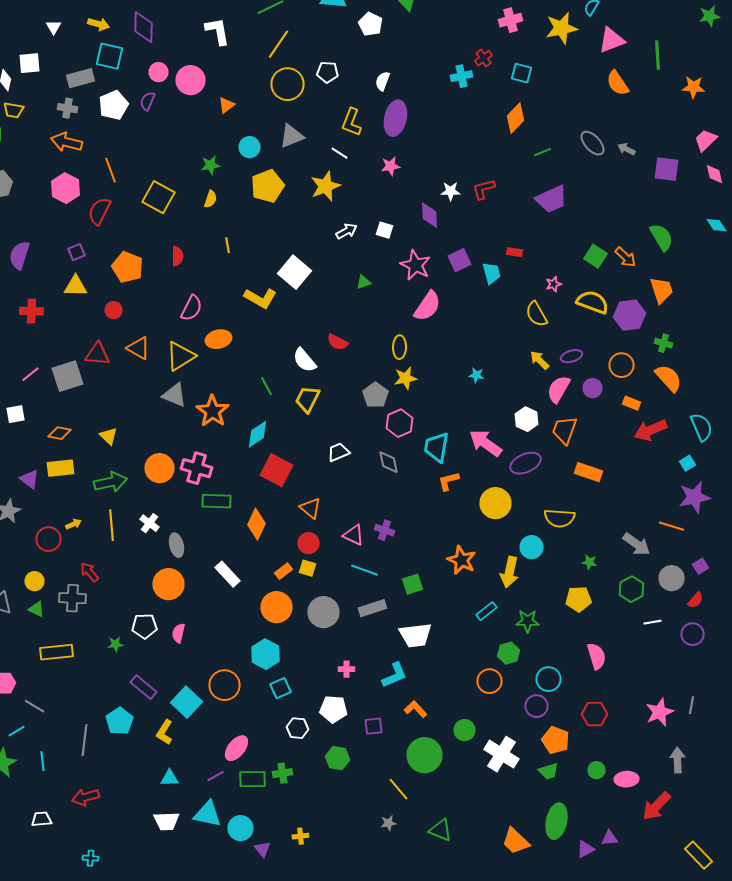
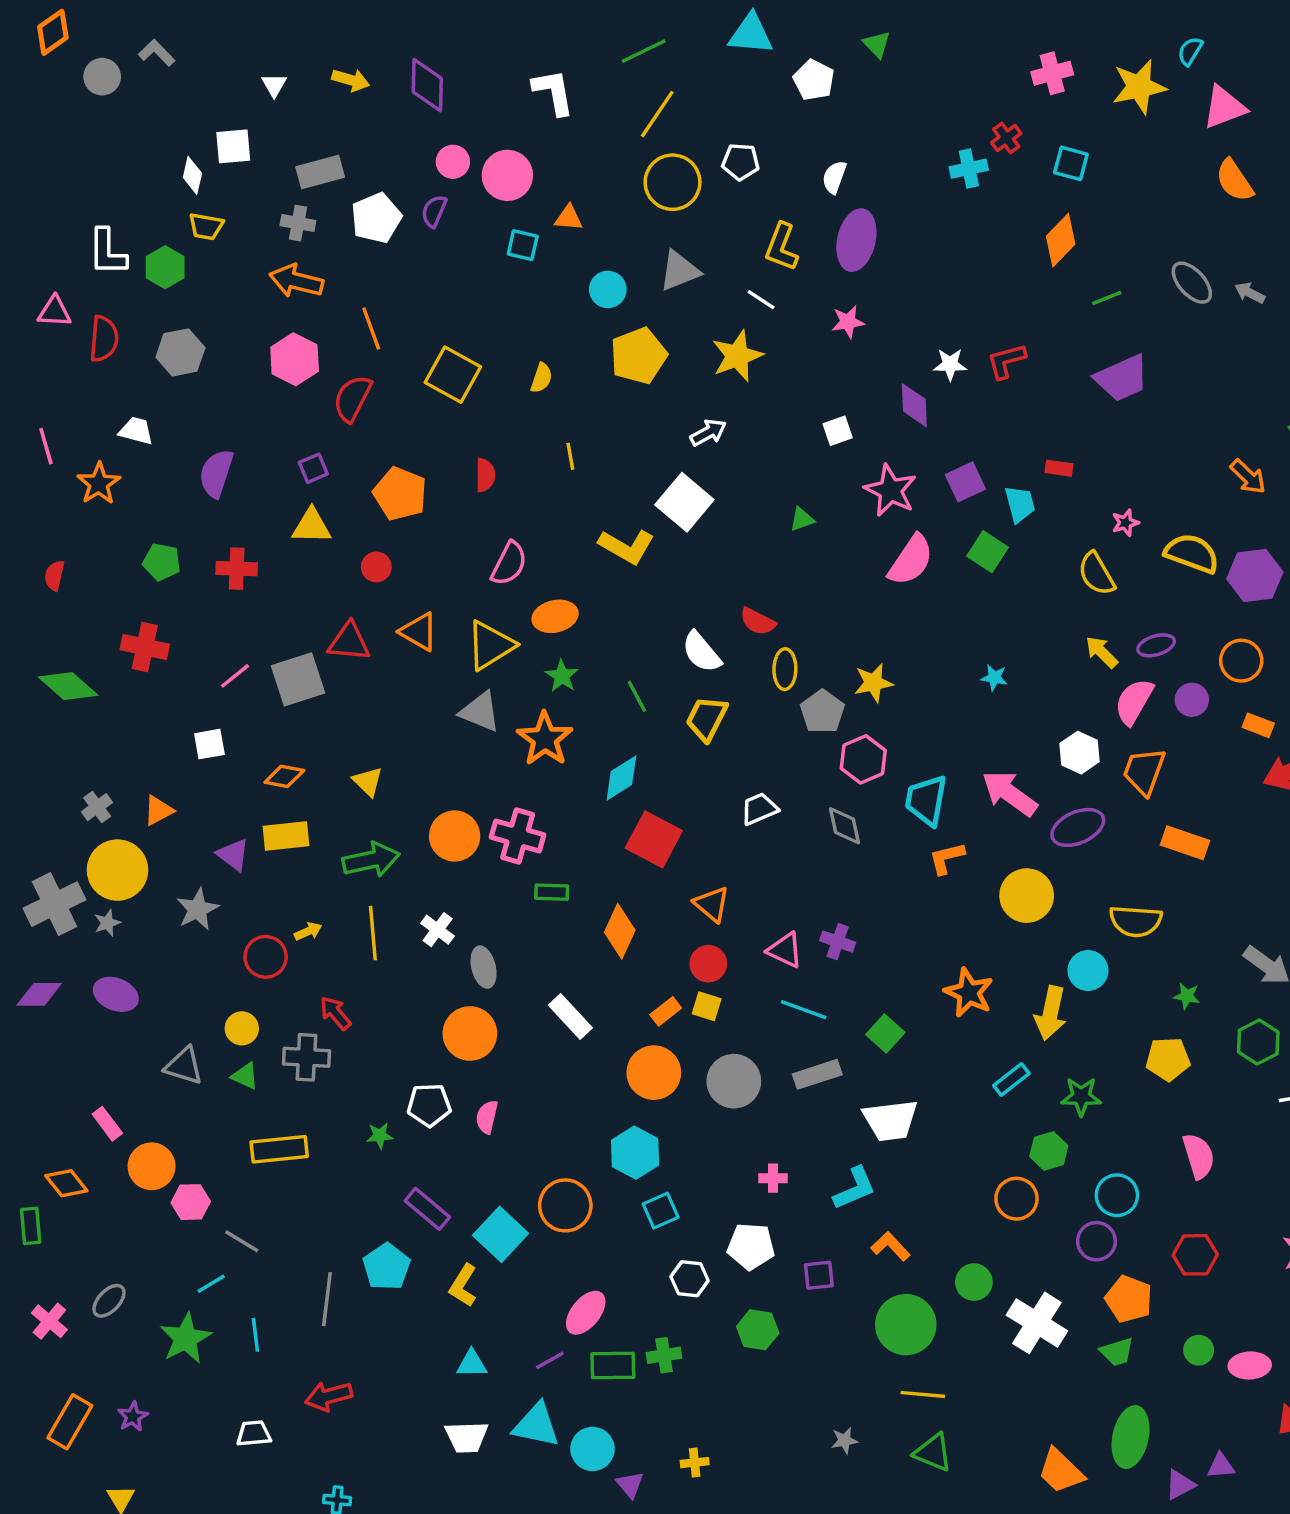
cyan square: (110, 56) -> (523, 245), moved, size x0.7
orange triangle: (226, 105) -> (569, 218), turned 42
green star: (210, 165) -> (562, 676), moved, turned -30
white square: (384, 230) -> (838, 431), turned -36
white arrow: (346, 231) -> (708, 432), moved
green square: (596, 256) -> (988, 552), moved
yellow ellipse: (400, 347) -> (785, 669), moved
green rectangle: (216, 501) -> (552, 892), size x0.7
green square: (412, 584) -> (885, 1033), turned -30
yellow line: (398, 789) -> (923, 1394), moved, turned -45

